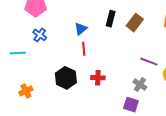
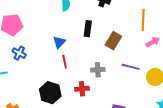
brown rectangle: (135, 23) -> (113, 41), moved
gray cross: (140, 85) -> (98, 70), moved, turned -32

